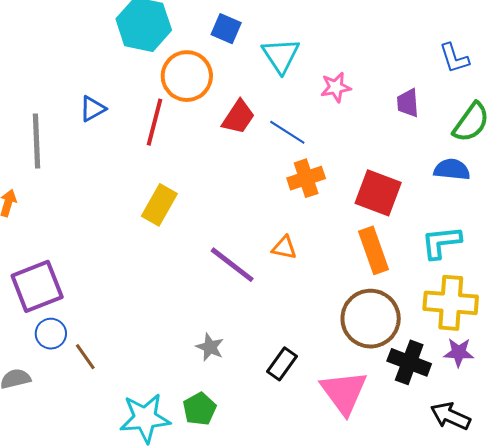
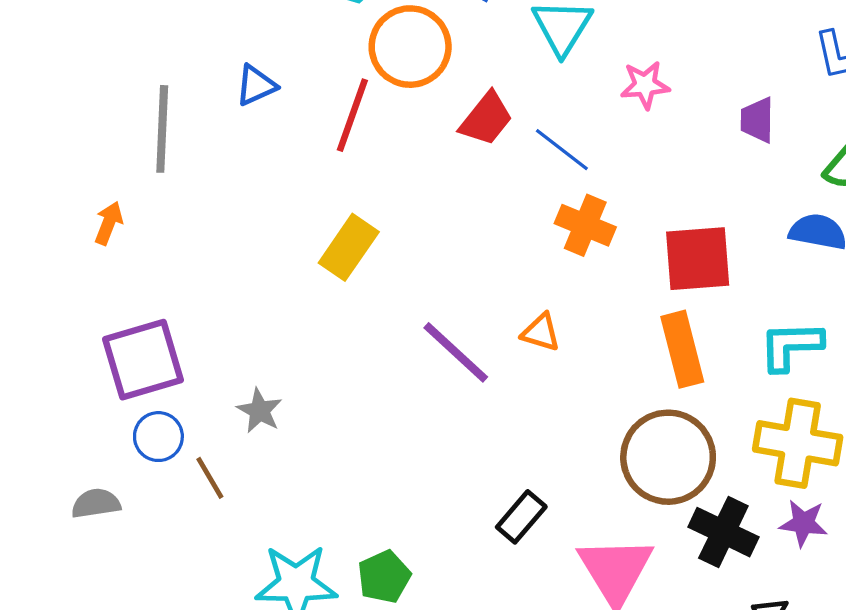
orange cross: (306, 178) -> (585, 225), turned 36
red square: (378, 193) -> (698, 259), turned -30
gray star: (210, 347) -> (260, 411), moved

